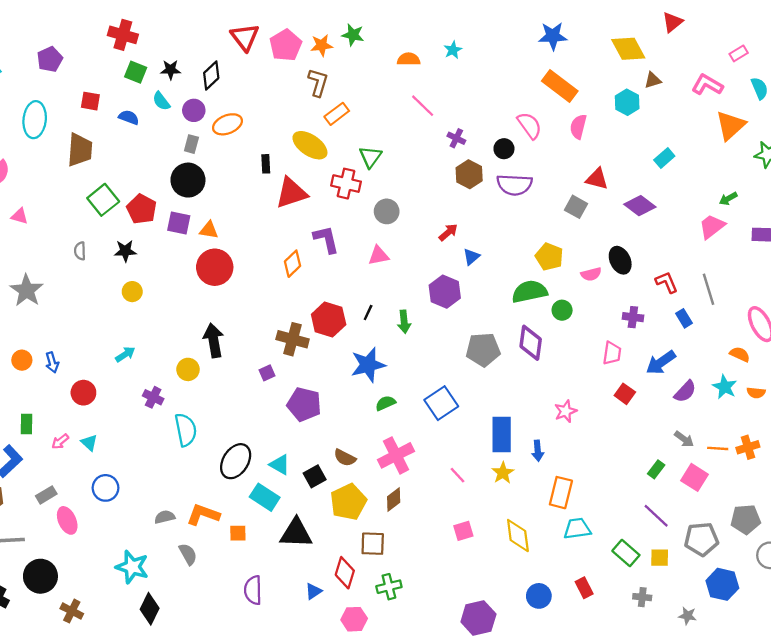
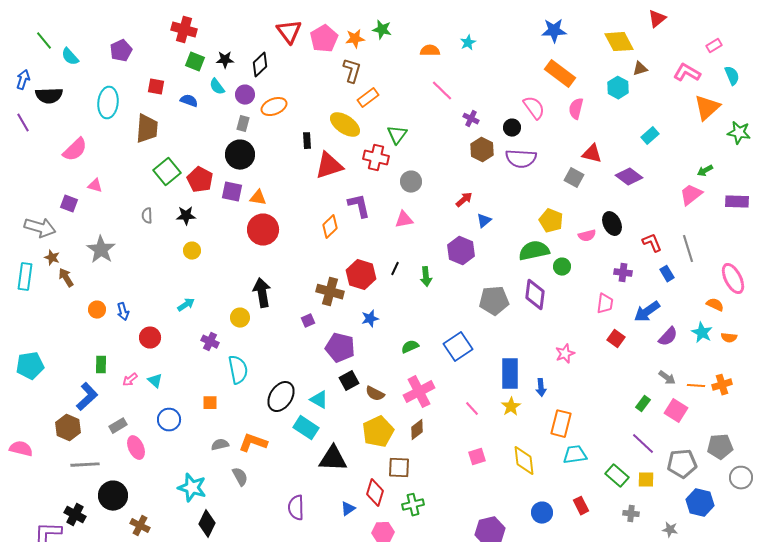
blue star: (368, 365) -> (370, 319), moved, size x0.6
black square: (315, 476) -> (349, 381), moved
orange square: (238, 533) -> (210, 403), moved

